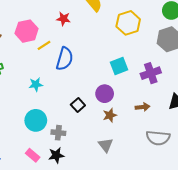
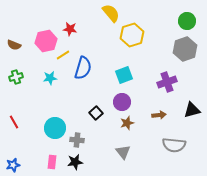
red star: (63, 19) -> (70, 29), moved
yellow hexagon: (128, 23) -> (132, 35), moved
cyan square: (119, 66) -> (124, 75), moved
cyan star: (36, 84) -> (50, 78), moved
pink rectangle: (33, 155) -> (52, 162), turned 56

